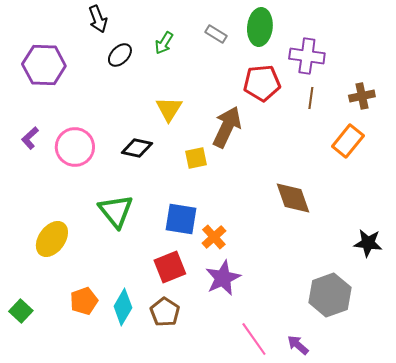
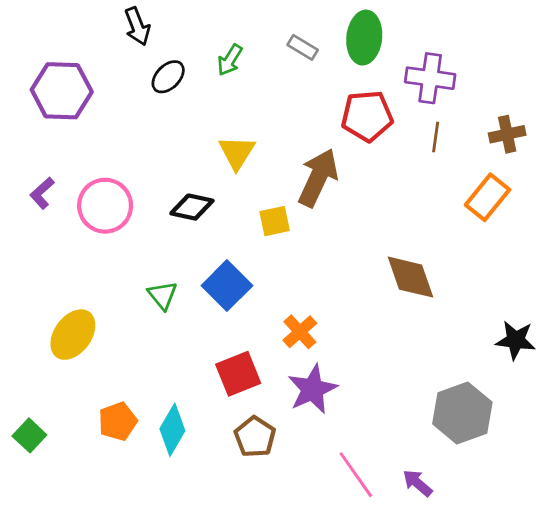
green triangle: (116, 211) -> (163, 295), size x0.6
blue square: (181, 219) -> (227, 286), moved, turned 36
brown pentagon: (165, 312) -> (255, 437), moved

